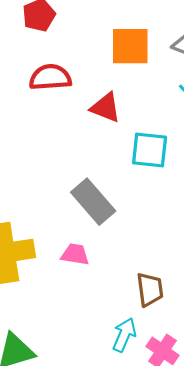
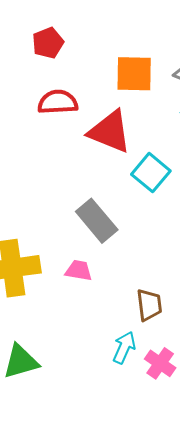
red triangle: (106, 108) -> (110, 132), size x1.5
cyan square: (150, 150) -> (151, 173), turned 33

